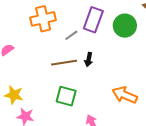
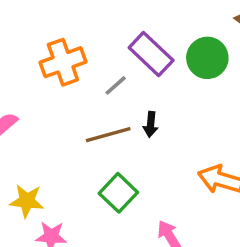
purple rectangle: (93, 20) -> (151, 54), turned -60
green square: (66, 96) -> (118, 193), turned 35

